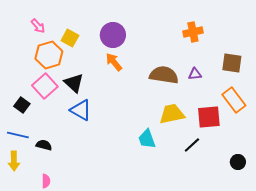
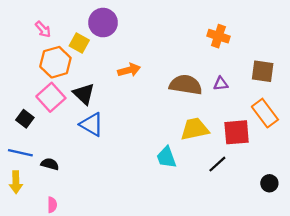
orange cross: (193, 32) -> (218, 36), turned 30
purple circle: (113, 35) -> (103, 23), moved
orange arrow: (114, 62) -> (129, 70), turned 114

